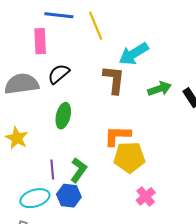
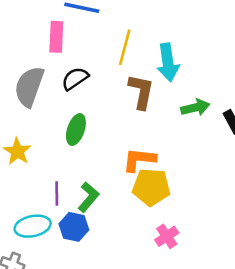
yellow line: (96, 26) -> (125, 47), moved, turned 32
cyan arrow: (134, 54) -> (168, 62), turned -72
gray semicircle: (22, 84) -> (29, 87), turned -68

